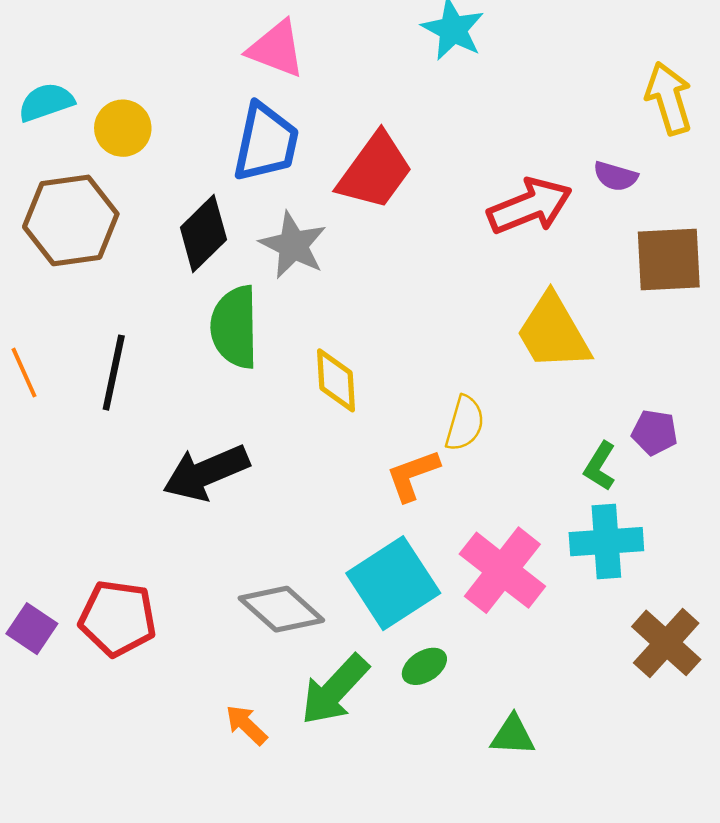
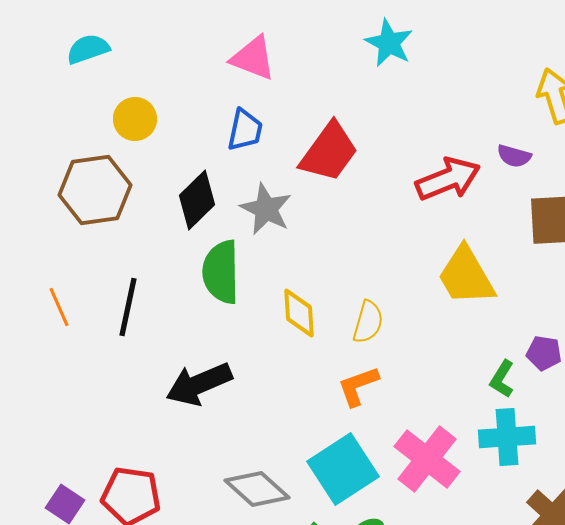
cyan semicircle: (46, 102) -> (88, 49), moved
blue trapezoid: (266, 142) -> (245, 130), size x0.7
yellow semicircle: (465, 423) -> (368, 322), moved

